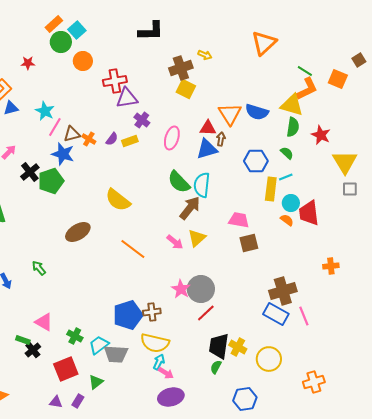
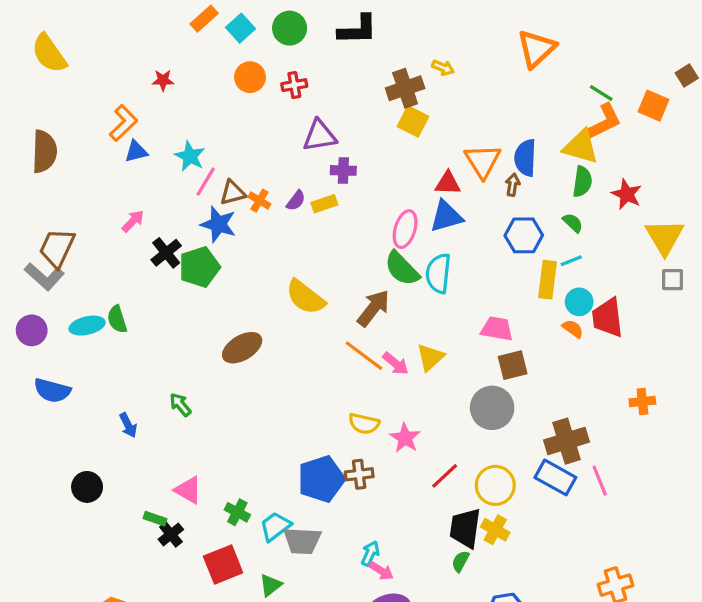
green circle: (61, 42) -> (290, 28), moved
red cross: (115, 81) -> (294, 85), moved, size x0.7
blue semicircle: (257, 112) -> (525, 158), turned 75
purple cross: (142, 120) -> (343, 170), turned -35
pink ellipse: (172, 138) -> (405, 229), moved
brown arrow: (221, 139) -> (513, 185), moved
brown arrow: (190, 208) -> (373, 308), moved
orange line: (133, 249) -> (364, 356), moved
gray circle: (201, 289) -> (492, 408), moved
yellow semicircle: (155, 343) -> (364, 424), moved, size x0.7
yellow circle: (269, 359) -> (495, 485), moved

